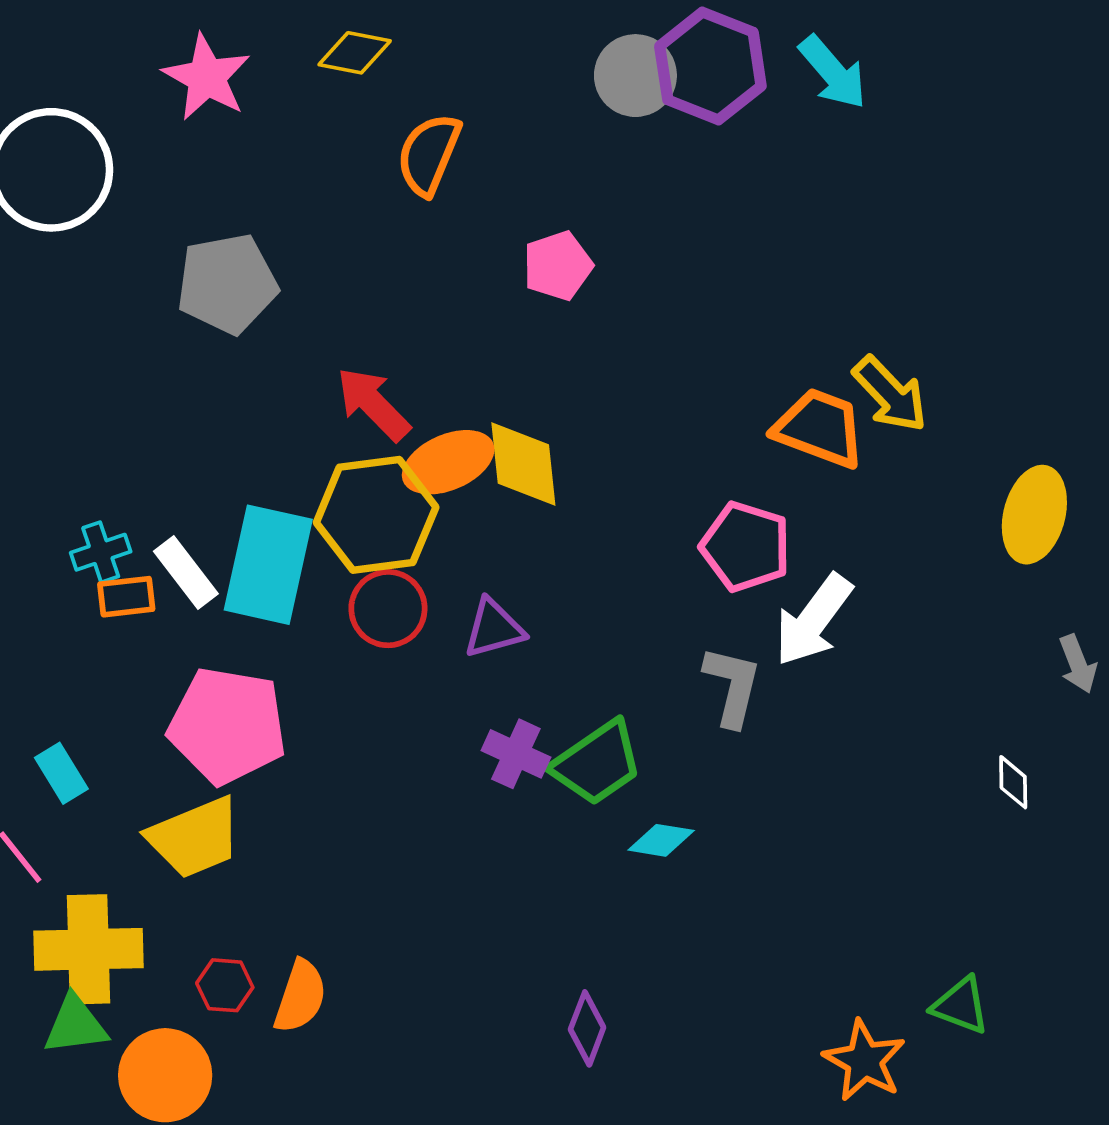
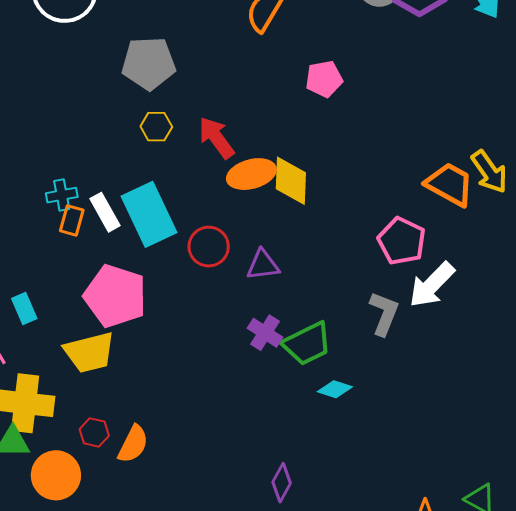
yellow hexagon: (376, 515) -> (156, 127), moved, size x0.5
cyan rectangle: (268, 565) -> (149, 214), turned -46
orange rectangle: (126, 597) -> (72, 220), turned -76

